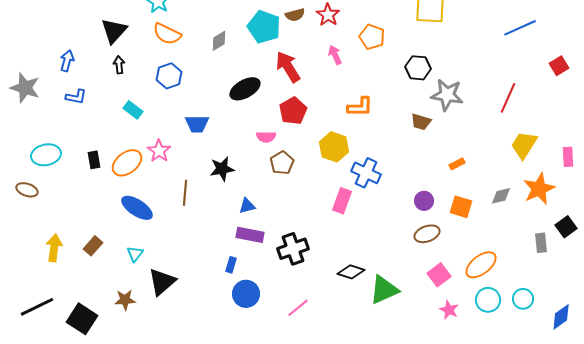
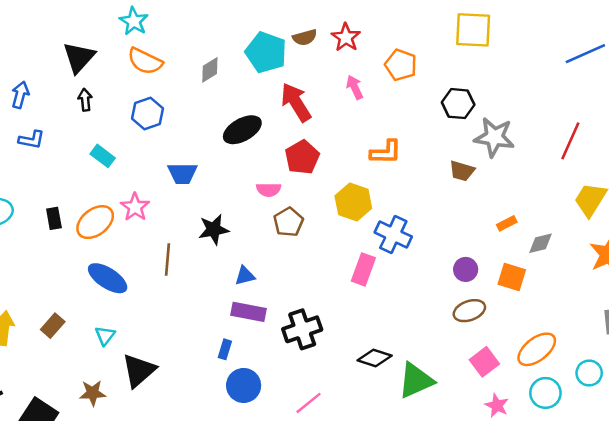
gray diamond: (501, 196) -> (540, 243), moved
cyan circle: (523, 299) -> (589, 373), moved

